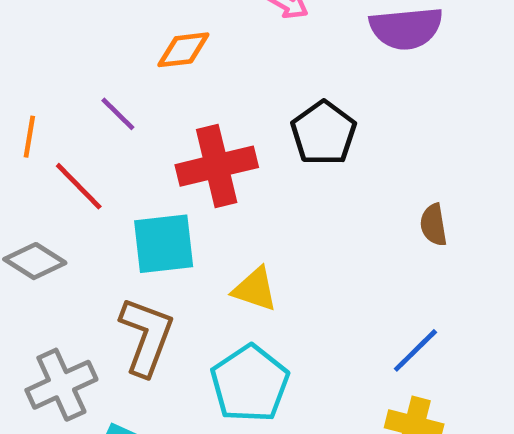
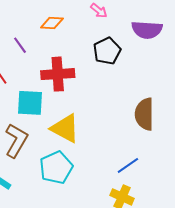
black pentagon: (324, 133) -> (107, 51), moved
brown semicircle: (434, 225) -> (144, 114), size x1.8
yellow triangle: (255, 289) -> (65, 128), size x1.5

